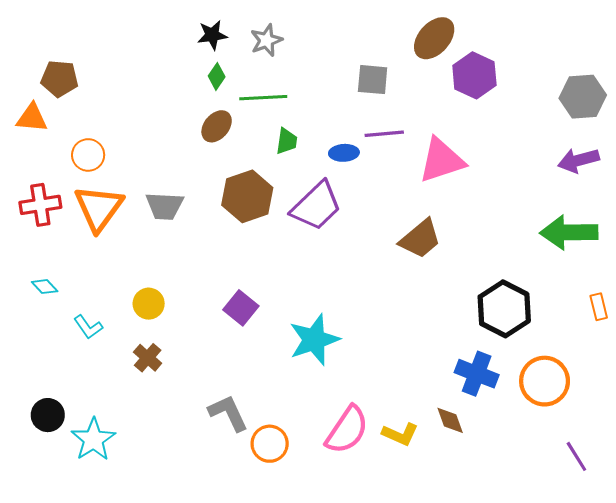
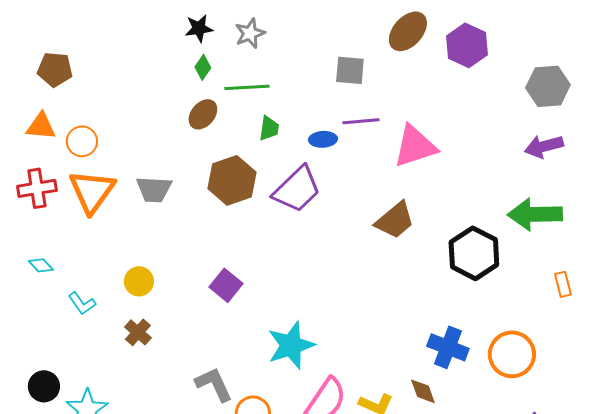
purple hexagon: (474, 75) -> (467, 45), moved
orange triangle: (32, 118) -> (41, 126), moved
black hexagon: (504, 309) -> (474, 253), moved
cyan star: (314, 340) -> (291, 345), moved

